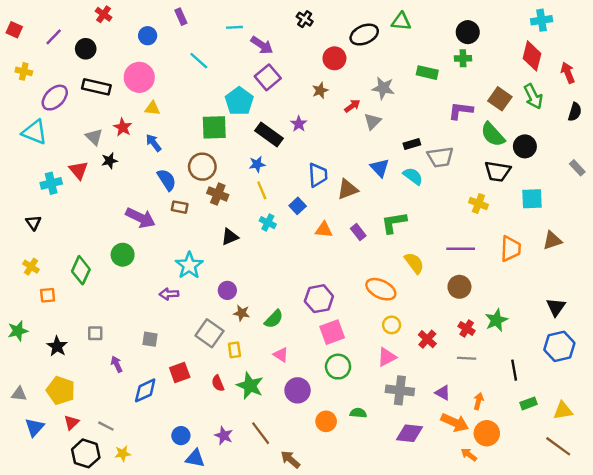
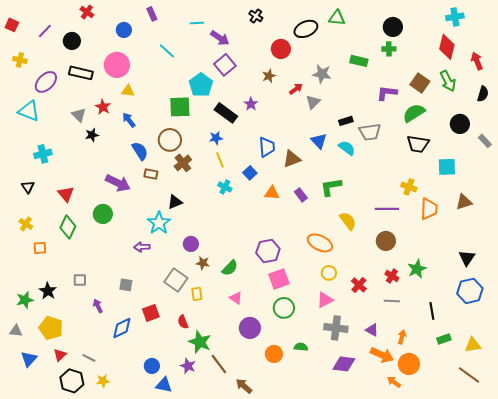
green semicircle: (493, 134) -> (414, 113), turned 100
black circle: (525, 146) -> (460, 124), moved
red triangle: (79, 170) -> (66, 194), moved
brown cross: (218, 194) -> (183, 163), turned 30
yellow cross: (478, 204) -> (409, 187), moved
black triangle: (230, 237) -> (175, 202), moved
green star: (18, 331) -> (25, 300), moved
green star: (250, 386) -> (200, 342), moved

